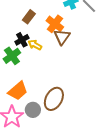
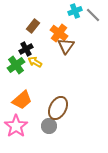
yellow arrow: (35, 45) -> (35, 62), moved
gray circle: (33, 110) -> (49, 126), moved

